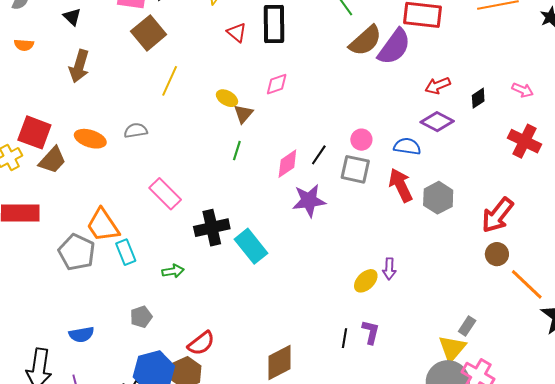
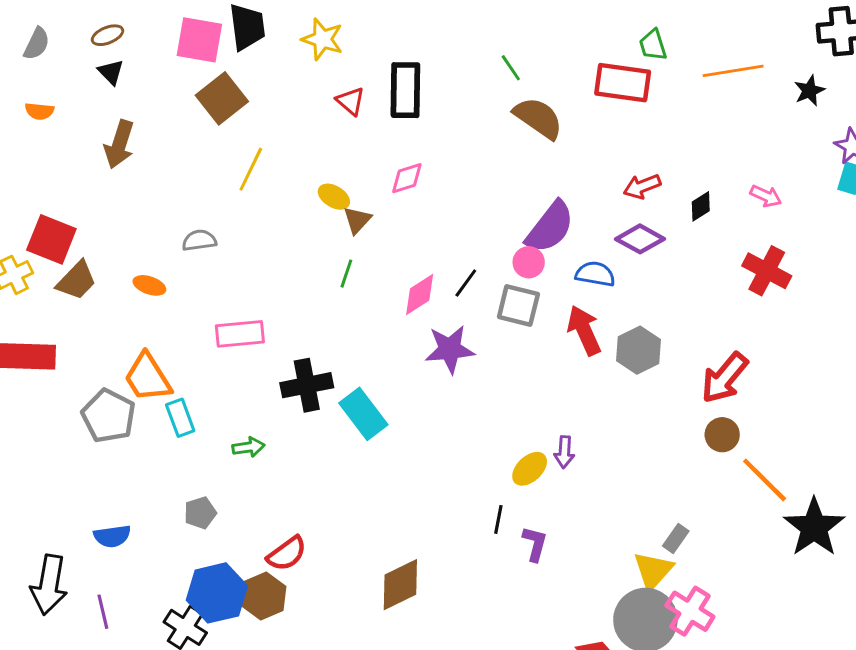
brown semicircle: (365, 41) -> (538, 118), turned -105
purple semicircle: (394, 47) -> (550, 227), moved
orange ellipse: (90, 139) -> (149, 285), moved, size x0.7
pink rectangle: (165, 194) -> (240, 334), turned -52
black line: (344, 338) -> (498, 519), moved

